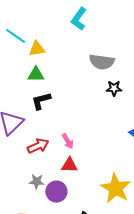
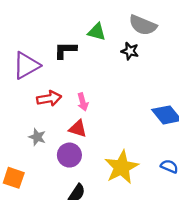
green triangle: (36, 74) -> (97, 32), moved
black star: (114, 88) -> (130, 51), moved
purple circle: (56, 192) -> (69, 155), moved

